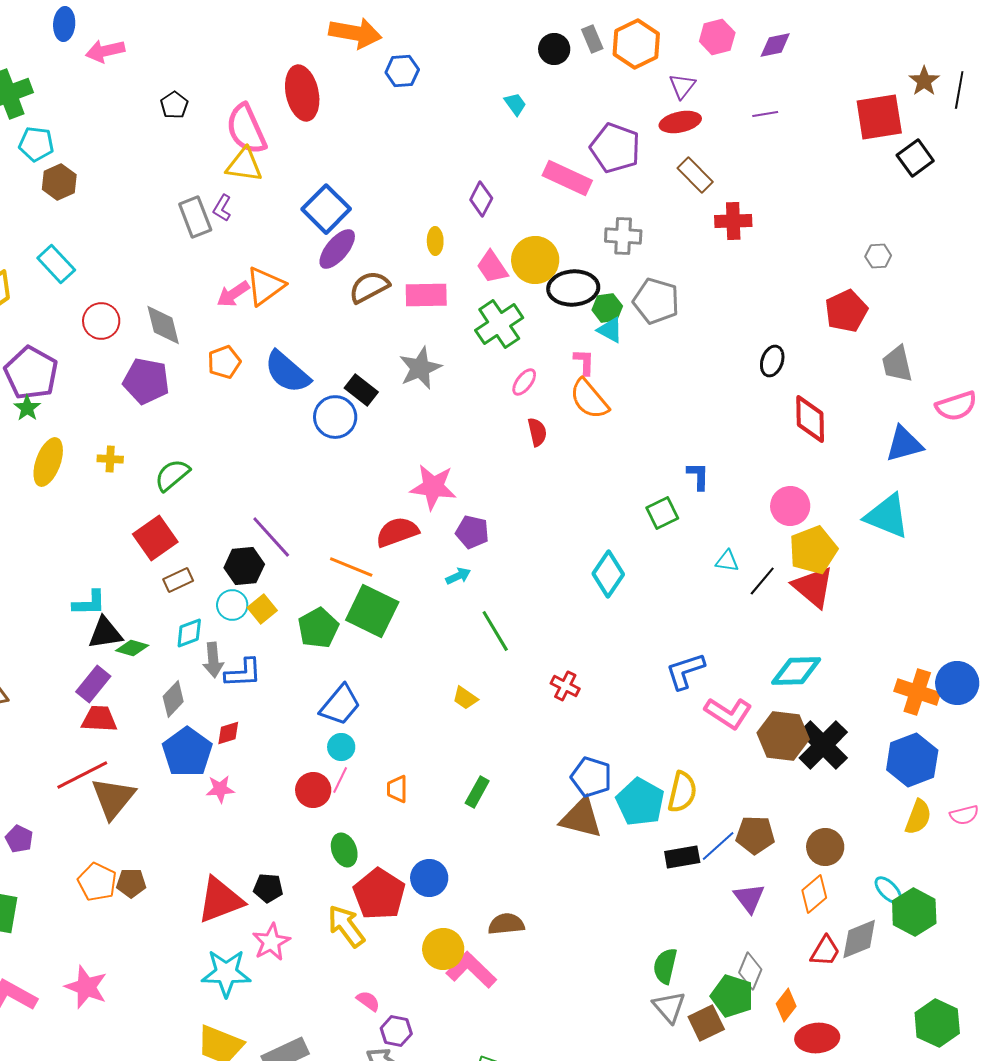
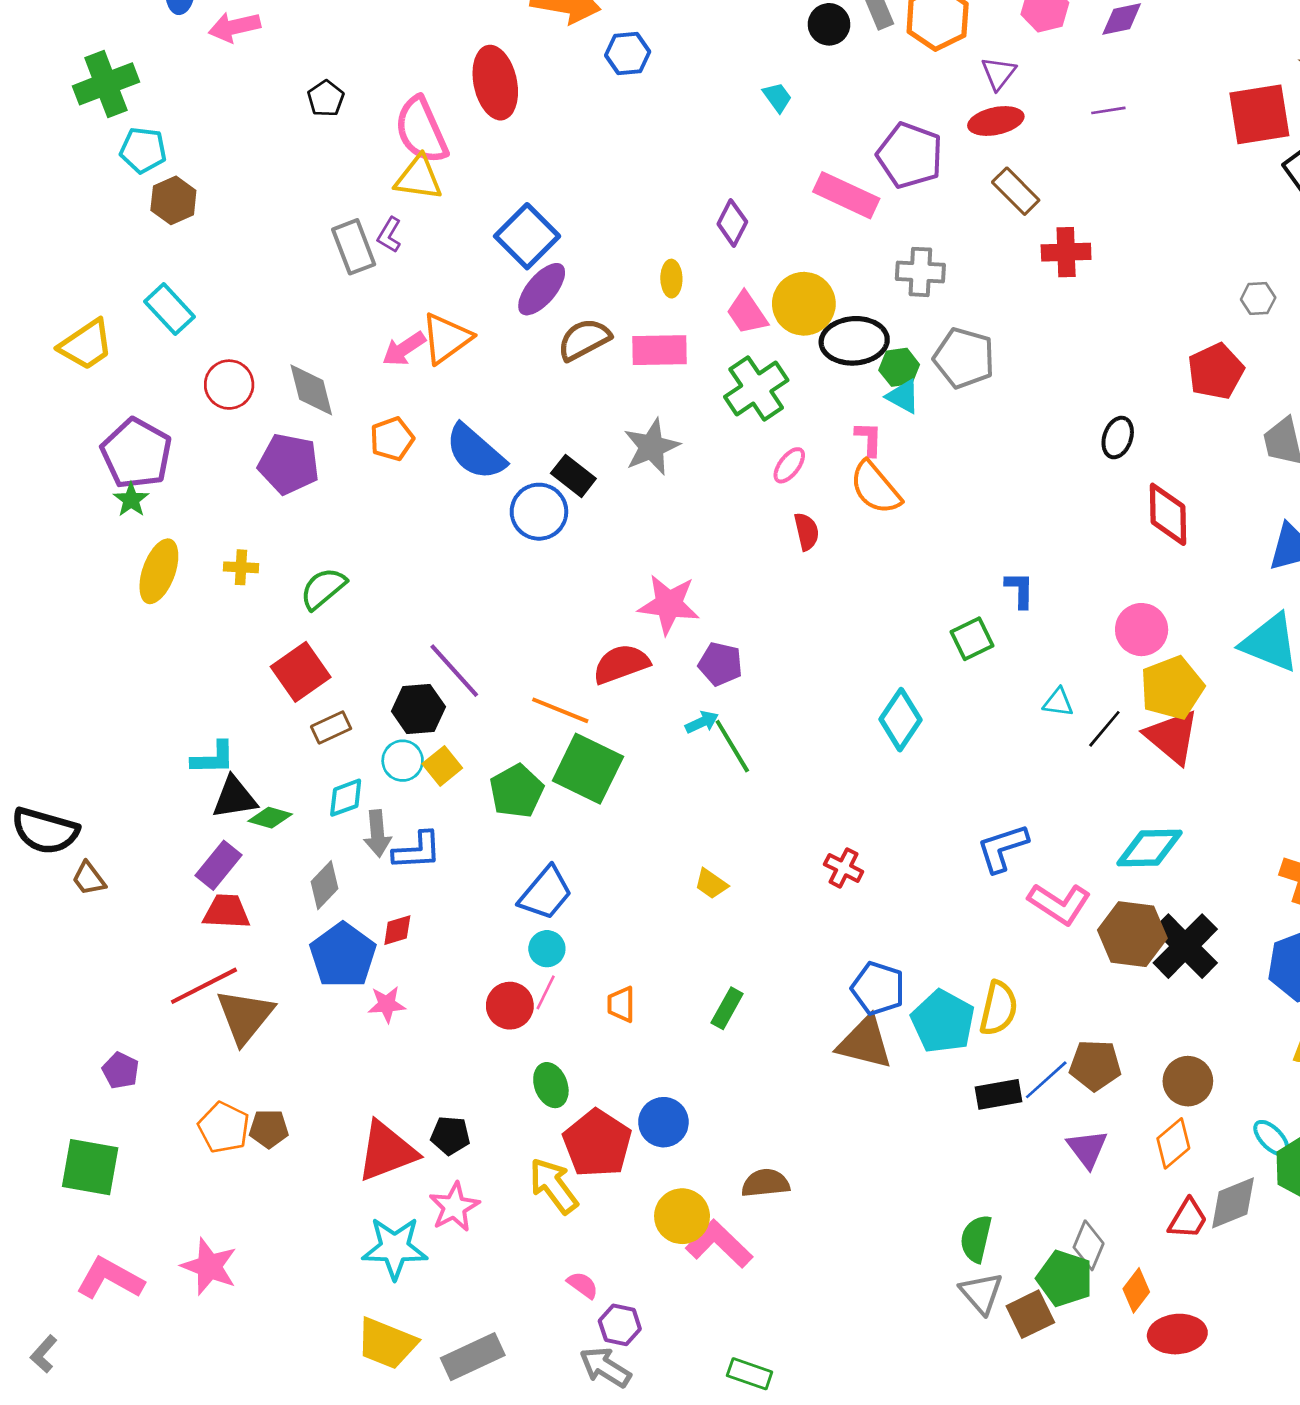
green line: (495, 631) -> (732, 746), moved

